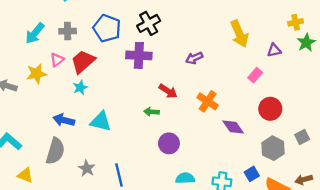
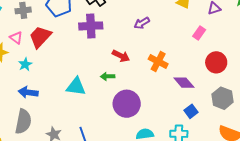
pink triangle: (57, 60) -> (16, 38), turned -40
cyan star: (80, 87) -> (25, 64), moved
cyan triangle: (101, 121) -> (76, 87), moved
purple circle: (169, 143) -> (127, 104), size x1.4
blue square: (252, 174) -> (191, 111), moved

